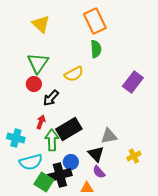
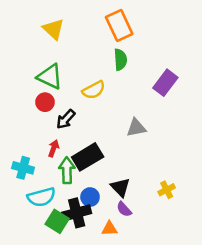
green triangle: (38, 63) -> (50, 77), turned -40
purple rectangle: (133, 82) -> (165, 83), moved
gray triangle: (109, 136) -> (136, 128), moved

